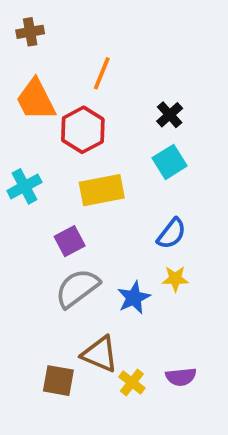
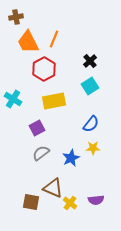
orange trapezoid: (36, 100) -> (28, 42), moved
cyan cross: (24, 186) -> (13, 99), turned -30
gray semicircle: (77, 288) -> (41, 153), size x0.7

